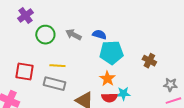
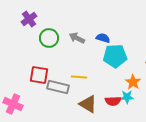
yellow line: (57, 66) -> (79, 77), moved
red square: (24, 72) -> (39, 75), moved
orange star: (107, 79) -> (133, 82), moved

